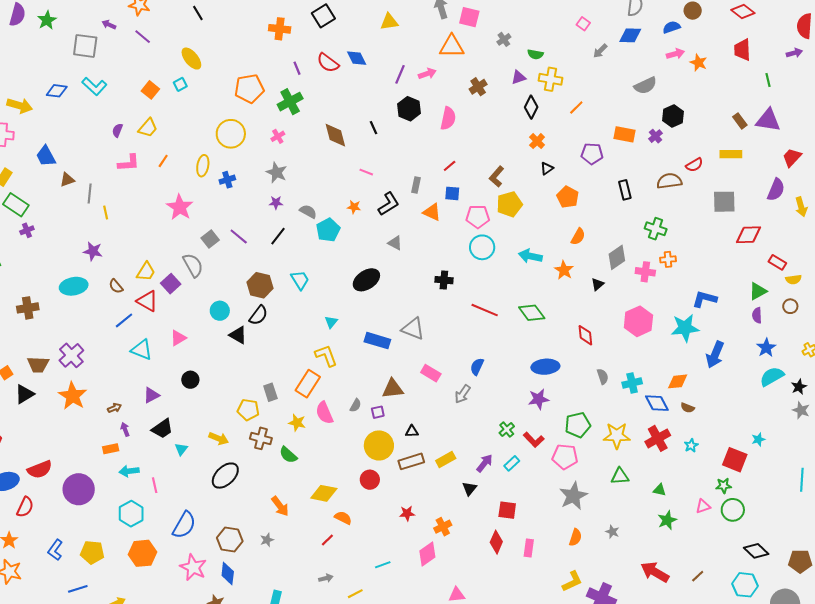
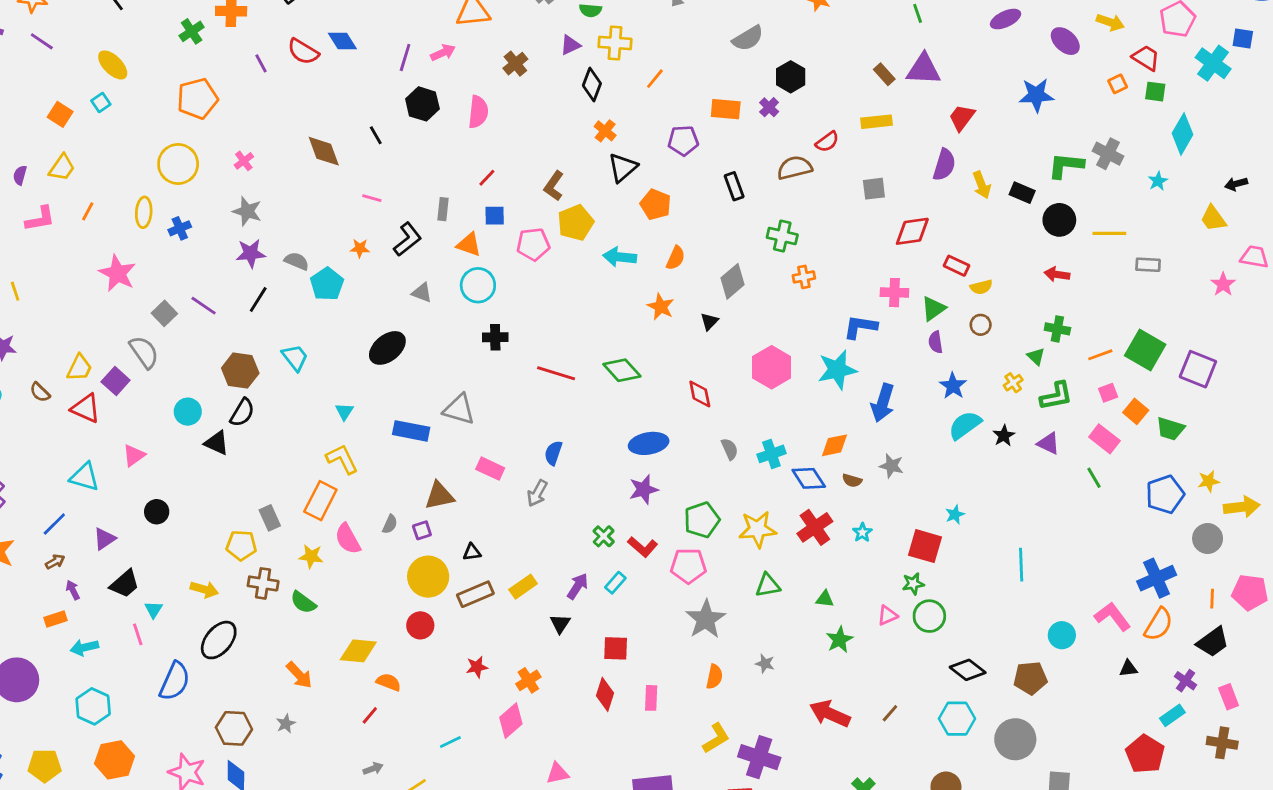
green cross: (290, 102) -> (192, 31), moved, size x0.7
black triangle: (547, 168) -> (623, 168), size x1.6
gray square: (724, 202) -> (874, 189), size x0.7
purple star: (276, 203) -> (251, 253), size x1.5
cyan circle: (482, 247) -> (478, 285), moved
cyan arrow: (530, 256) -> (620, 257), moved
pink cross: (645, 272) -> (894, 293), moved
blue line: (124, 320) -> (54, 524), moved
gray star: (801, 410) -> (891, 466), moved
pink line: (155, 485) -> (138, 634), moved
blue semicircle: (184, 525) -> (175, 681), moved

